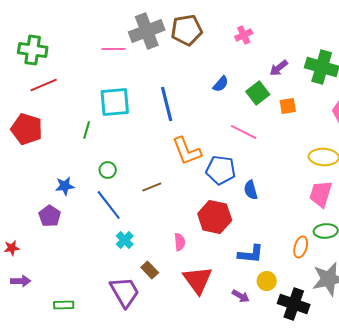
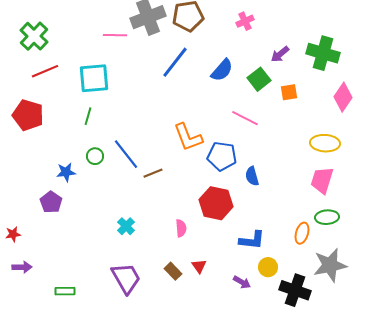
green cross: (33, 50) -> (34, 36), turned 36
blue semicircle: (221, 84) -> (222, 70), size x1.4
cyan square: (115, 102) -> (94, 78), moved
blue line: (167, 104) -> (175, 62), moved, turned 52
green circle: (108, 170) -> (95, 156), moved
blue line: (109, 205) -> (126, 154), moved
brown rectangle: (150, 270) -> (173, 271), moved
red triangle: (198, 280) -> (199, 266), size x0.5

